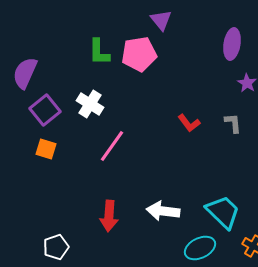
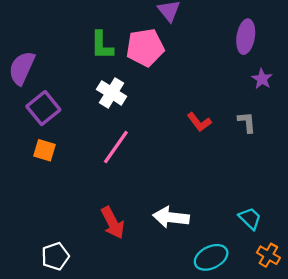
white cross: (90, 104) -> (112, 93), moved
cyan trapezoid: (223, 212) -> (250, 218), moved, size x0.6
red arrow: (109, 216) -> (113, 223), turned -32

